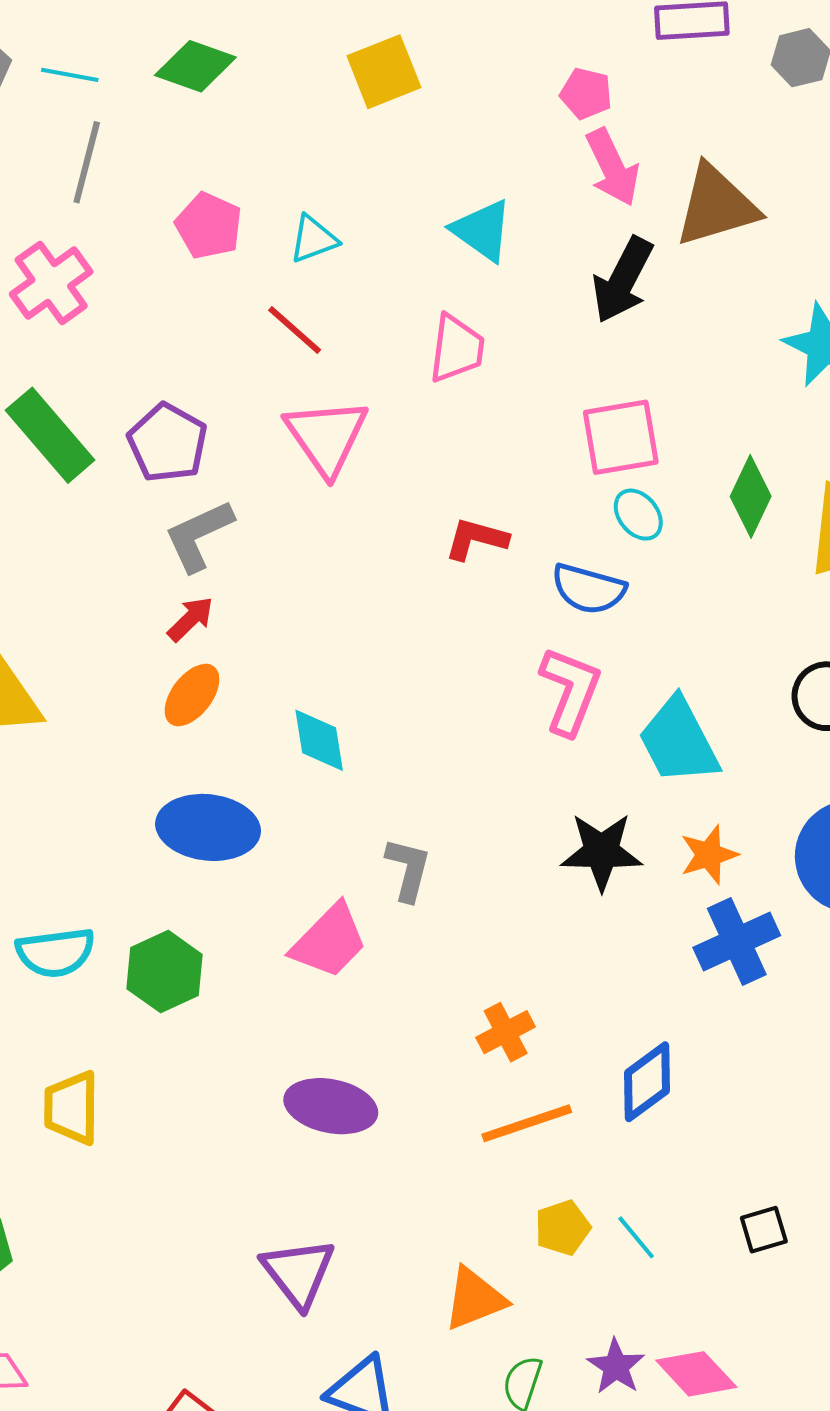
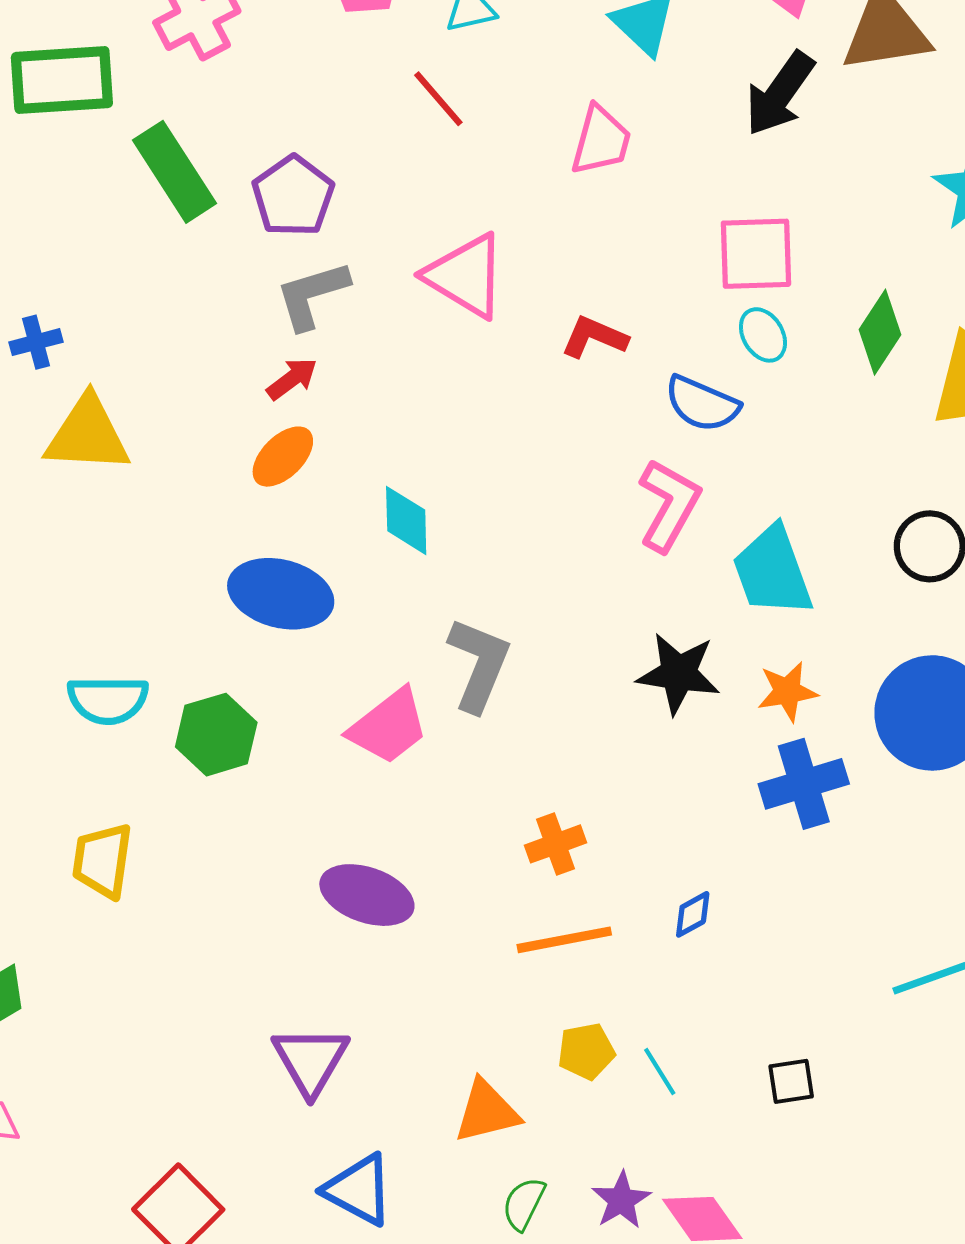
pink triangle: (326, 437) -> (466, 276), moved, turned -32
gray L-shape: (408, 869) -> (479, 664), size x1.4
blue diamond: (647, 1082) -> (693, 914), size x0.6

